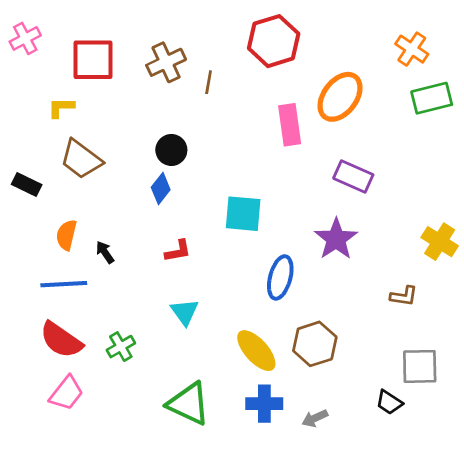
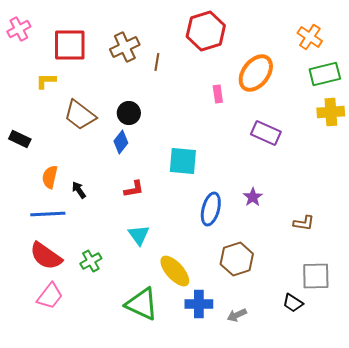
pink rectangle: (290, 125) -> (218, 94), size x0.6
brown trapezoid: (81, 159) -> (80, 115), moved
purple star: (336, 239) -> (253, 197), moved, size x0.6
yellow cross: (440, 242) -> (331, 112), moved, turned -36
yellow ellipse: (256, 351) -> (175, 271), moved

